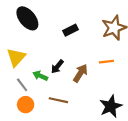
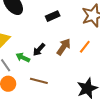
orange line: (106, 62) -> (85, 47), turned -48
brown arrow: (80, 73) -> (64, 47), moved

